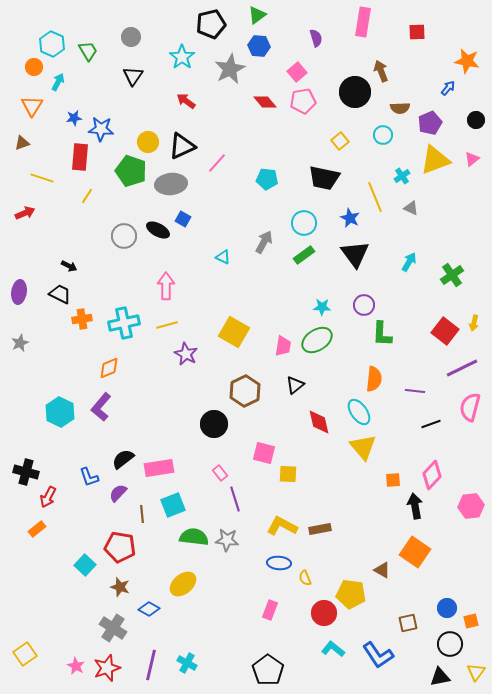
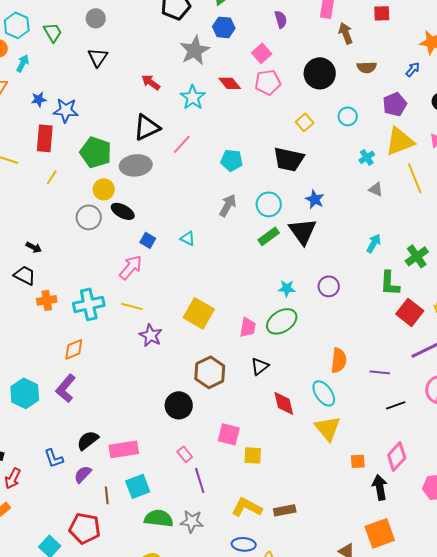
cyan star: (182, 57) -> (193, 97), moved
brown arrow: (381, 71) -> (346, 33), moved
brown semicircle: (400, 108) -> (367, 67), moved
yellow circle: (148, 142) -> (104, 189), moved
yellow line: (375, 197) -> (415, 178), moved
blue square: (183, 219) -> (148, 240), moved
gray arrow: (264, 242) -> (228, 205), moved
black triangle: (355, 254) -> (303, 231), moved
pink arrow: (166, 286) -> (131, 267), turned 40
yellow line: (167, 325) -> (132, 306), turned 30
green L-shape: (382, 334) -> (390, 283), moved
orange square: (415, 552) -> (380, 533), turned 36

